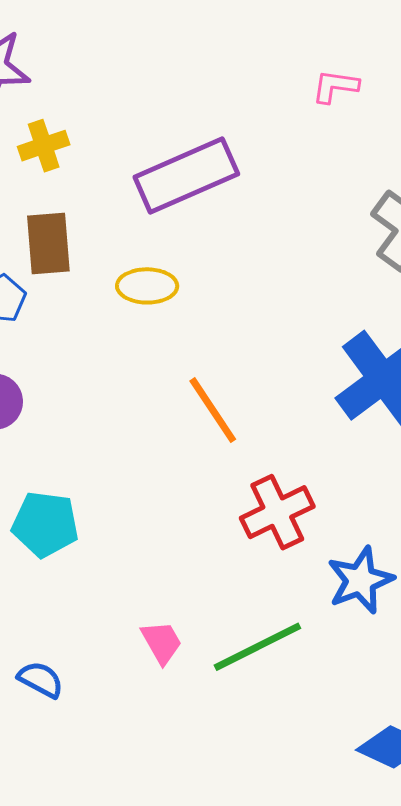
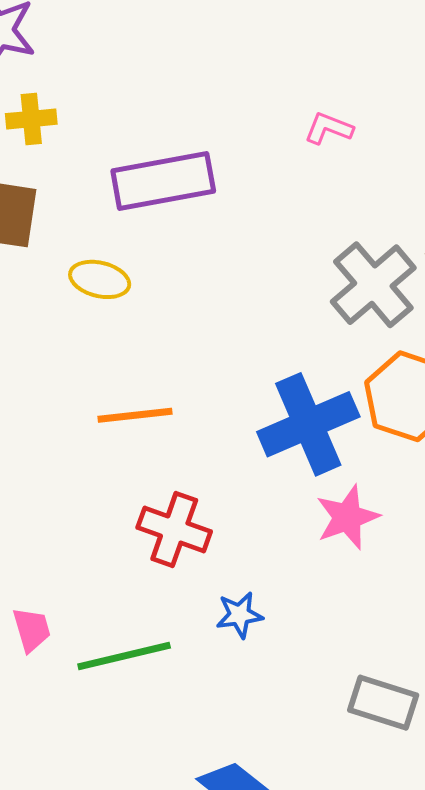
orange line: (213, 410) -> (135, 415), turned -76
red cross: (277, 512) -> (174, 529), turned 32
blue star: (360, 580) -> (239, 615), size x0.7

